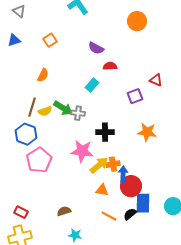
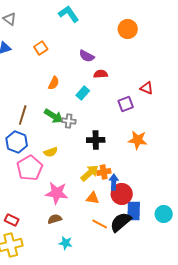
orange semicircle: (43, 75) -> (54, 83), moved
yellow semicircle: (45, 111) -> (51, 152), moved
pink star: (82, 151) -> (57, 193), moved
black semicircle: (130, 214) -> (121, 222), size x1.6

